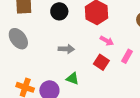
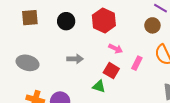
gray ellipse: (18, 39) -> (28, 63), moved, turned -35
green triangle: (73, 79) -> (99, 86), moved

